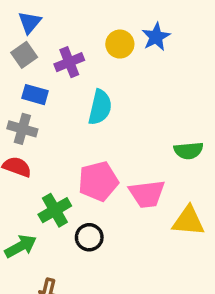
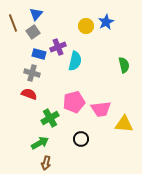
purple cross: (69, 62) -> (58, 47), moved
green semicircle: (188, 151) -> (124, 65), moved, turned -98
black circle: (89, 237) -> (81, 139), moved
green arrow: (21, 246) -> (40, 143), moved

